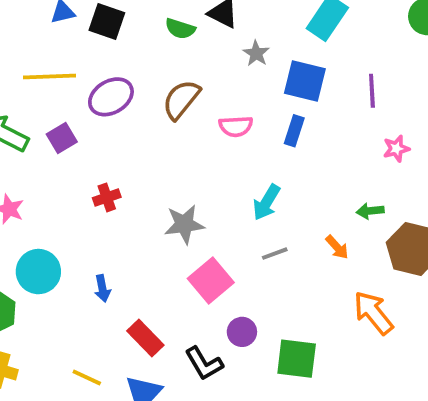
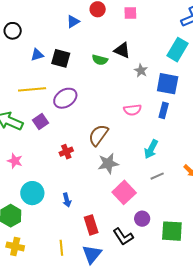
brown semicircle: (181, 100) -> (98, 135), moved
red rectangle: (145, 338) -> (91, 225), turned 30
yellow line: (87, 377) -> (61, 248), turned 63

